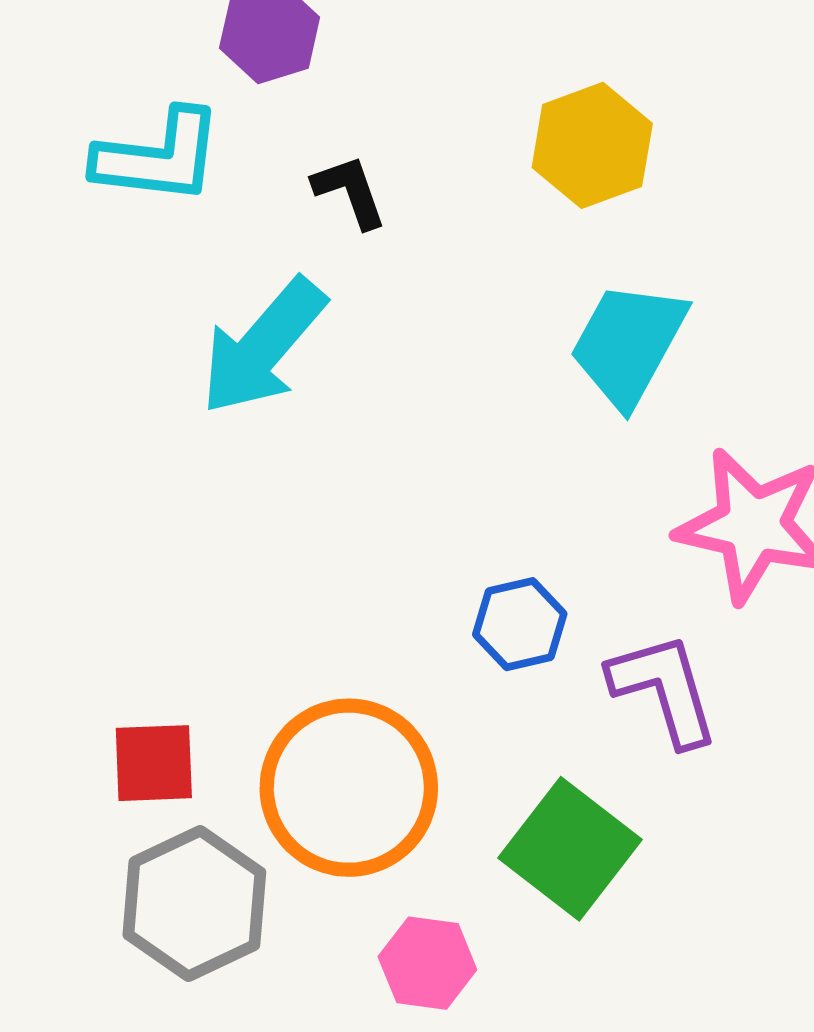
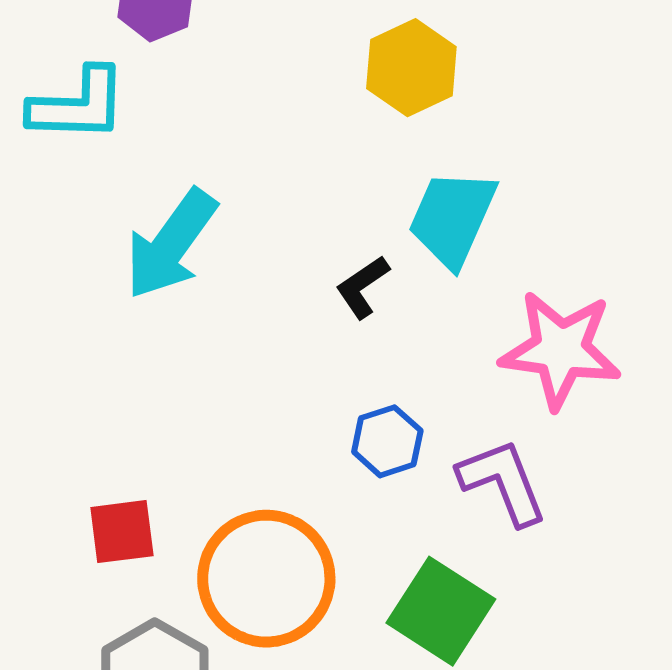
black L-shape: (350, 191) -> (362, 287), moved, turned -100
red square: (154, 763) -> (122, 532), moved

